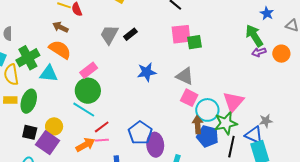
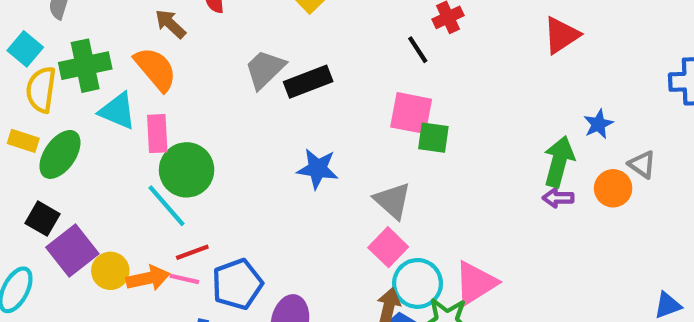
black rectangle: (130, 34) -> (308, 82), size x1.5
green arrow: (254, 36) -> (559, 161), turned 30
orange circle: (281, 54) -> (613, 188), moved
pink rectangle: (89, 70) -> (157, 134), moved, turned -72
yellow circle: (54, 126) -> (110, 271), moved
blue pentagon: (140, 133) -> (237, 284), moved

